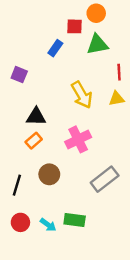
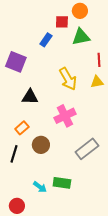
purple square: (19, 75) -> (16, 62), size x1.5
orange rectangle: (34, 141) -> (22, 128), moved
red circle: (20, 222) -> (17, 206), moved

